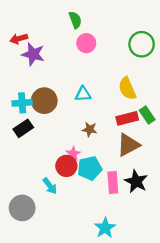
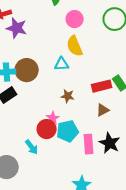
pink circle: (86, 43) -> (75, 19), moved
yellow semicircle: (127, 88) -> (75, 46), moved
brown triangle: (128, 145) -> (103, 110), size x0.6

